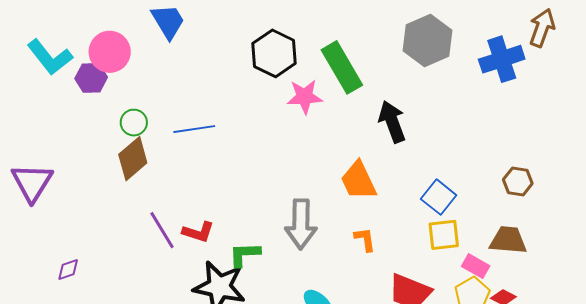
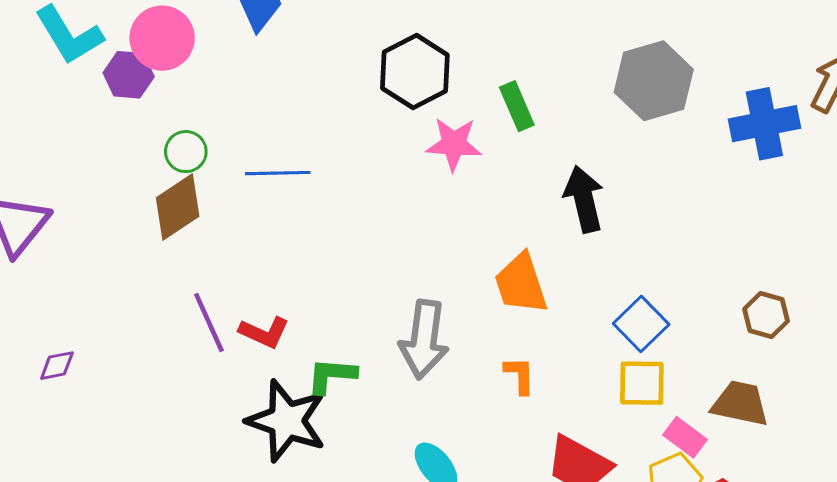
green rectangle: (342, 67) -> (517, 106), size x0.6

